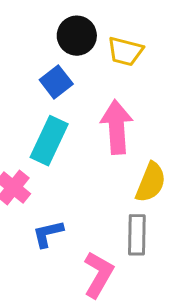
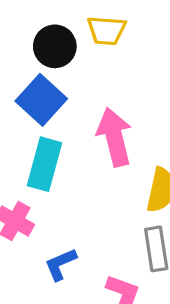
yellow trapezoid: (125, 51) -> (106, 30), moved
blue square: (56, 82) -> (41, 100), size x1.4

